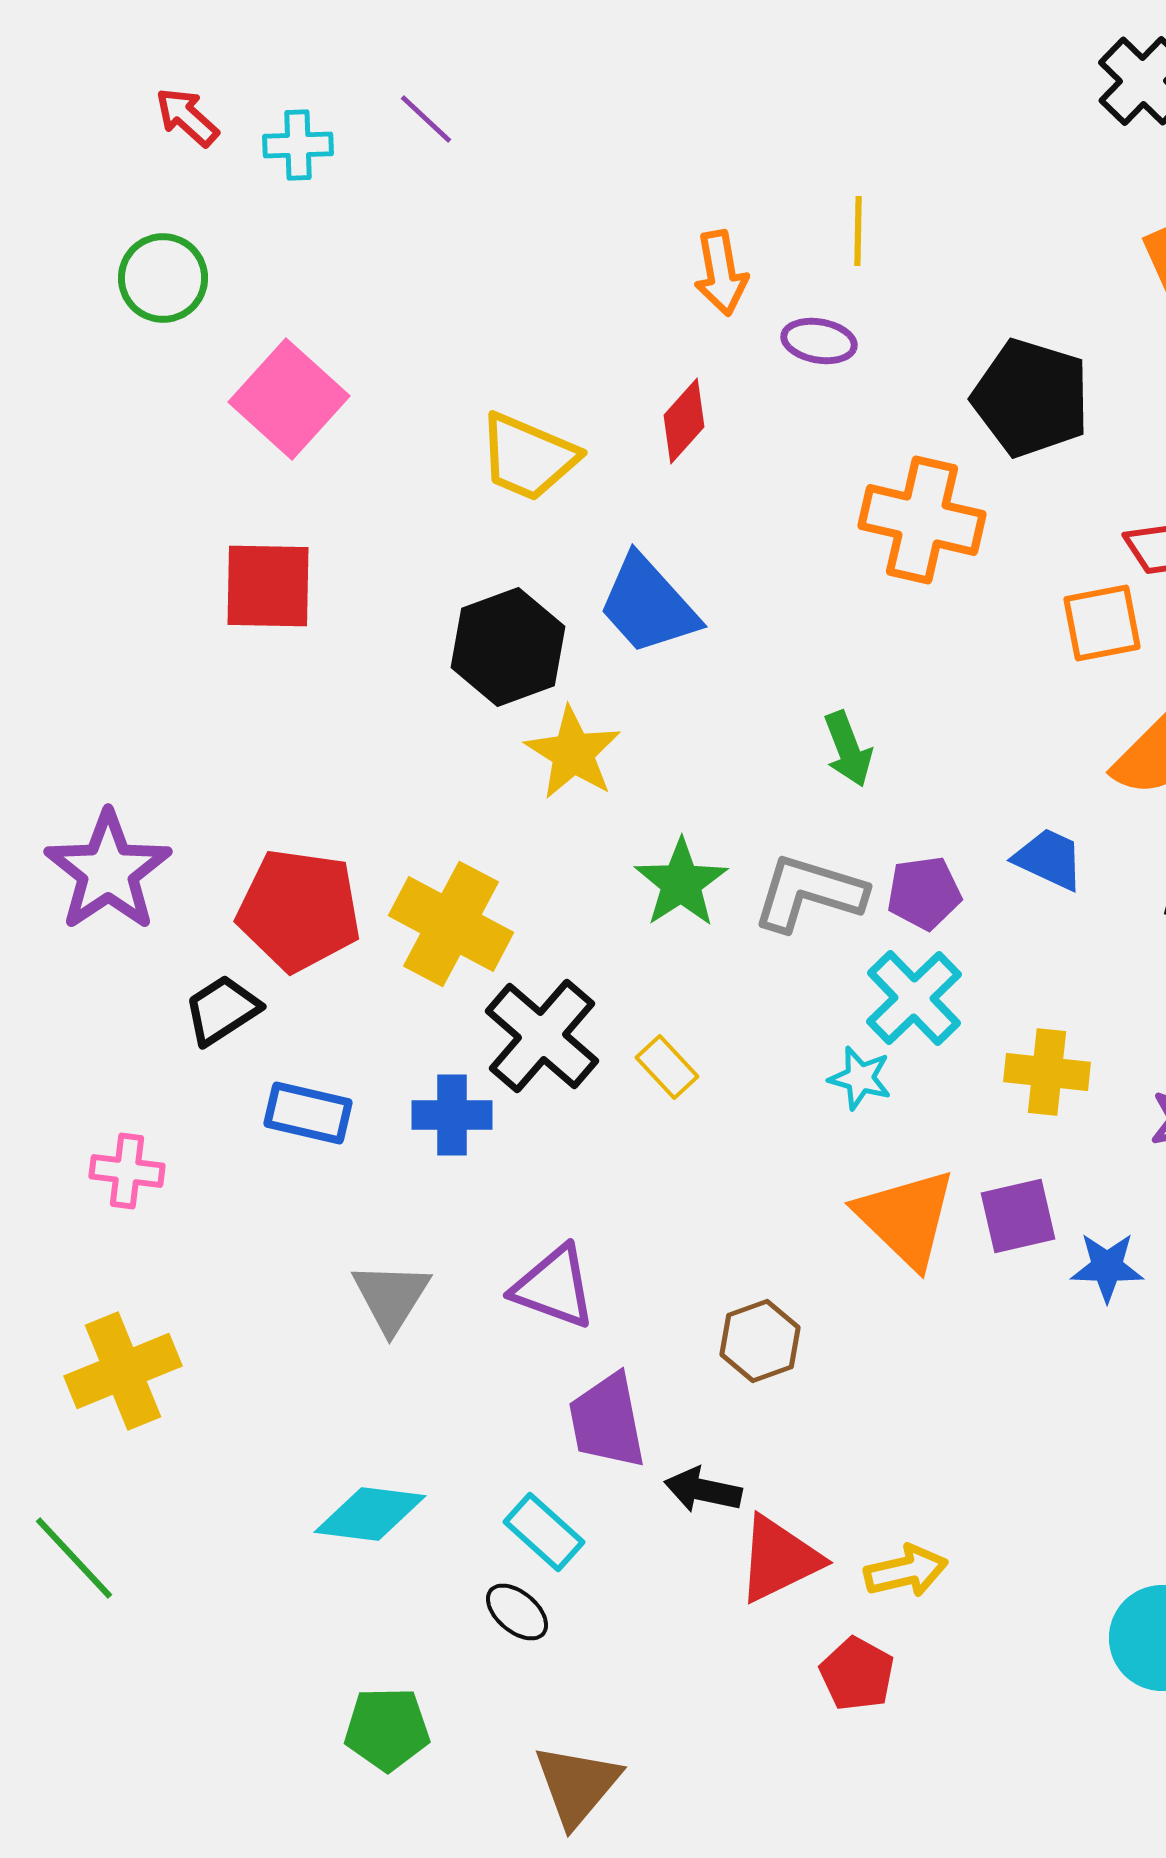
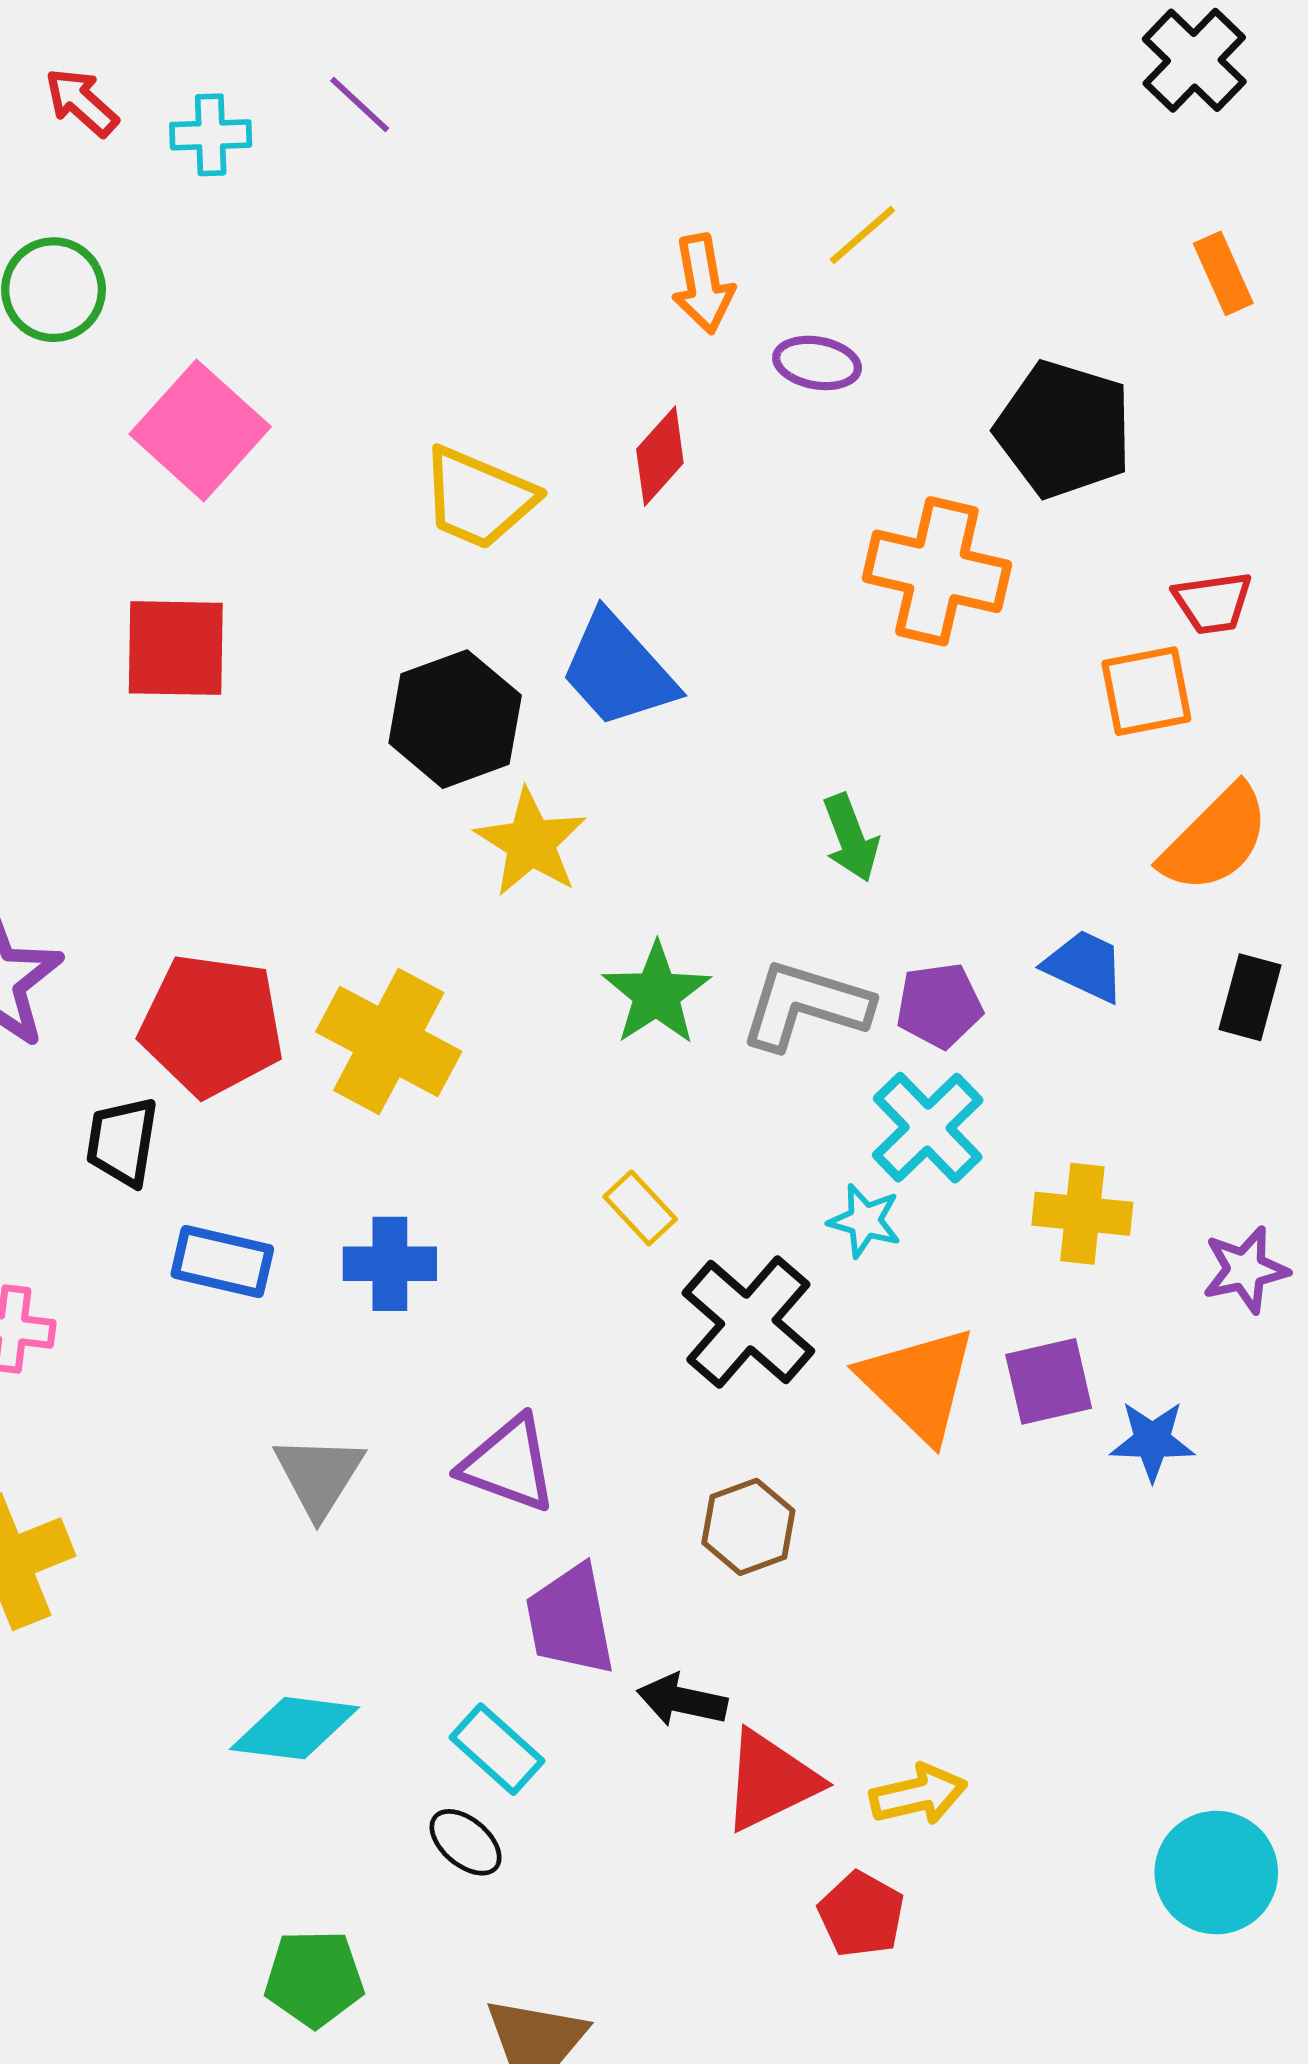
yellow line: (858, 231) -> (862, 235), turned 48
black trapezoid: (222, 1010) -> (122, 1142), turned -48
black cross: (542, 1036) -> (748, 1322), moved

